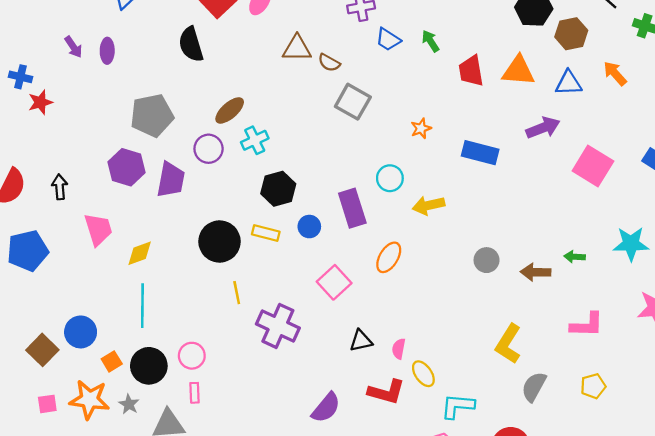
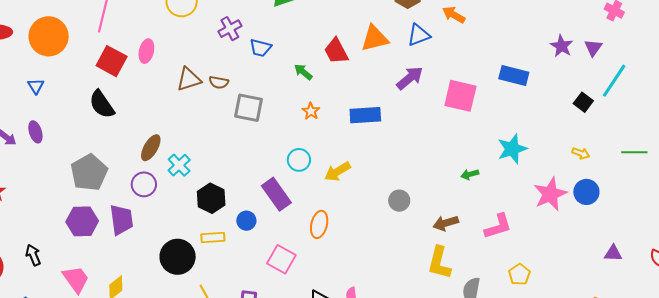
green arrow: (430, 41) -> (303, 72), moved
brown arrow: (536, 272) -> (446, 223), moved

